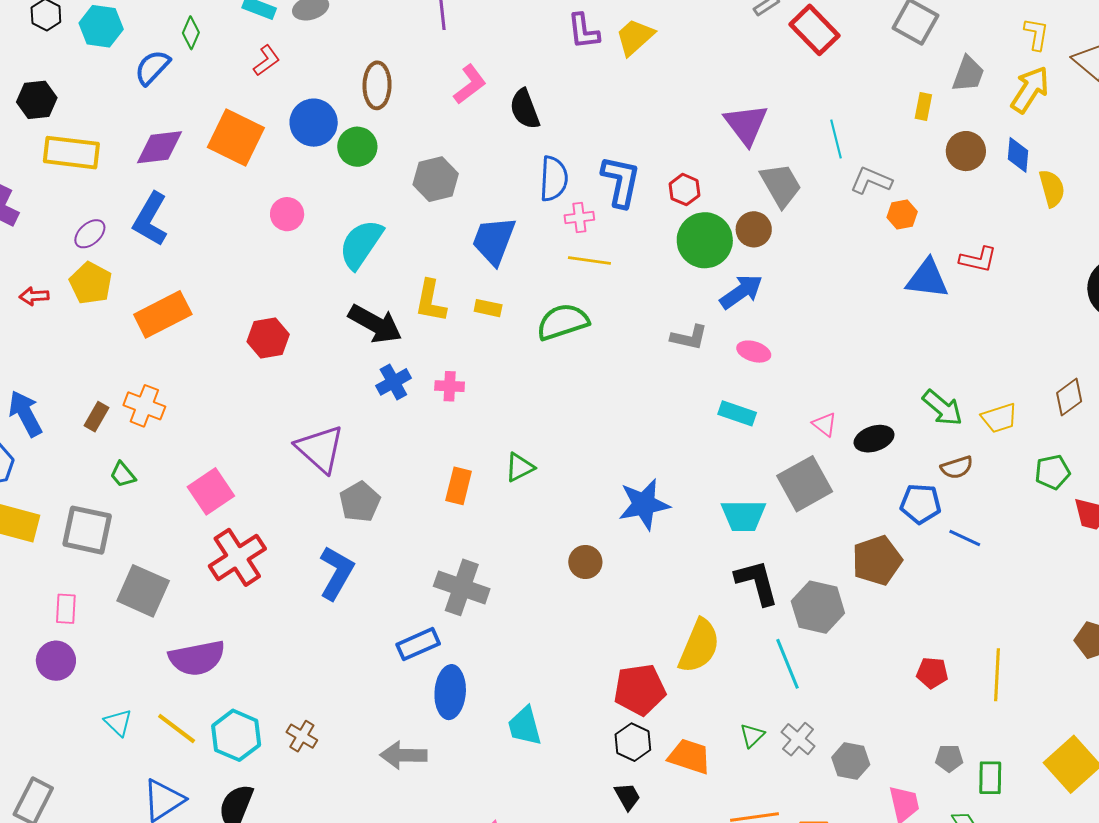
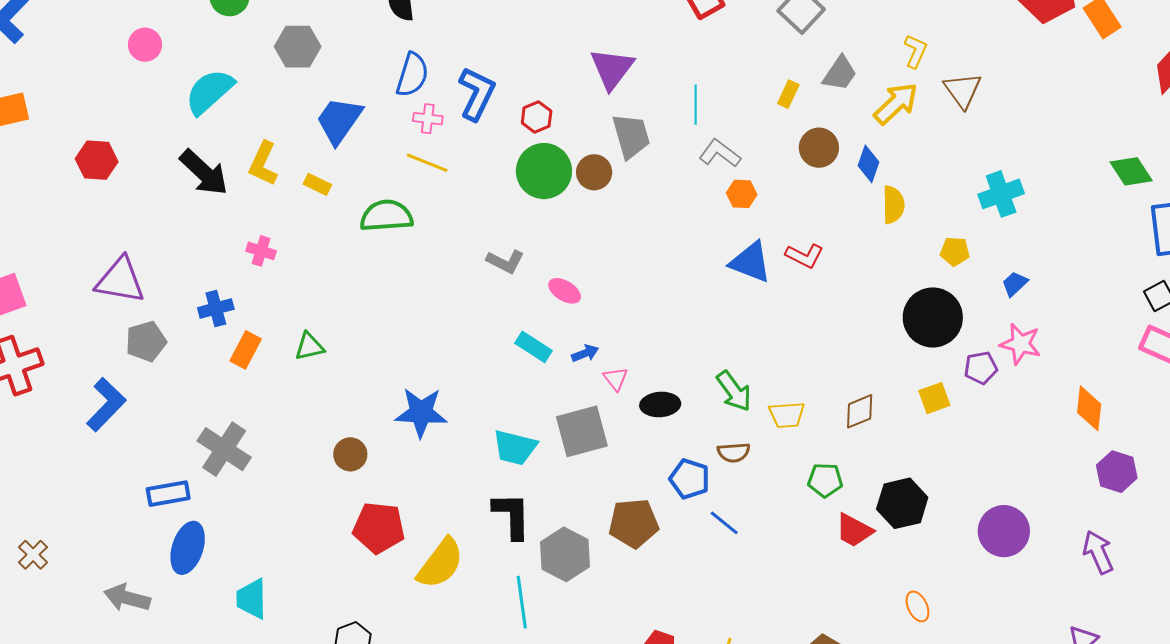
blue arrow: (741, 292) -> (585, 353), moved, size x0.6
blue cross: (393, 382) -> (216, 308), moved
purple triangle: (320, 449) -> (120, 280), turned -46
red pentagon: (640, 690) -> (379, 528), moved

